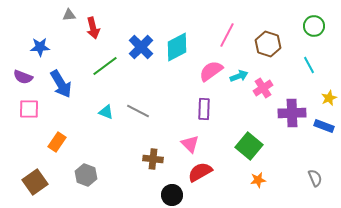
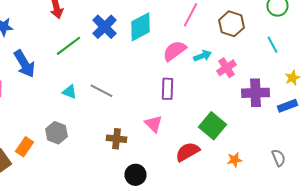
blue rectangle: (324, 126) -> (288, 106), turned -42
orange rectangle: (57, 142) -> (24, 147), moved
red semicircle: (200, 172) -> (188, 152), moved
gray hexagon: (86, 175) -> (56, 133), moved
orange star: (258, 180) -> (234, 160), moved

